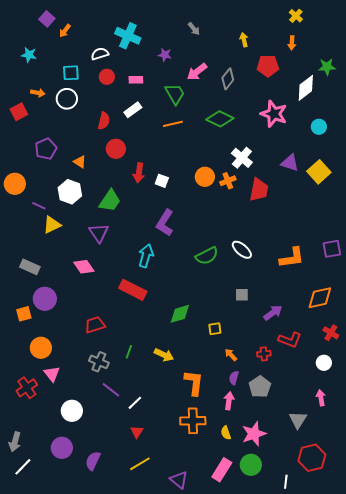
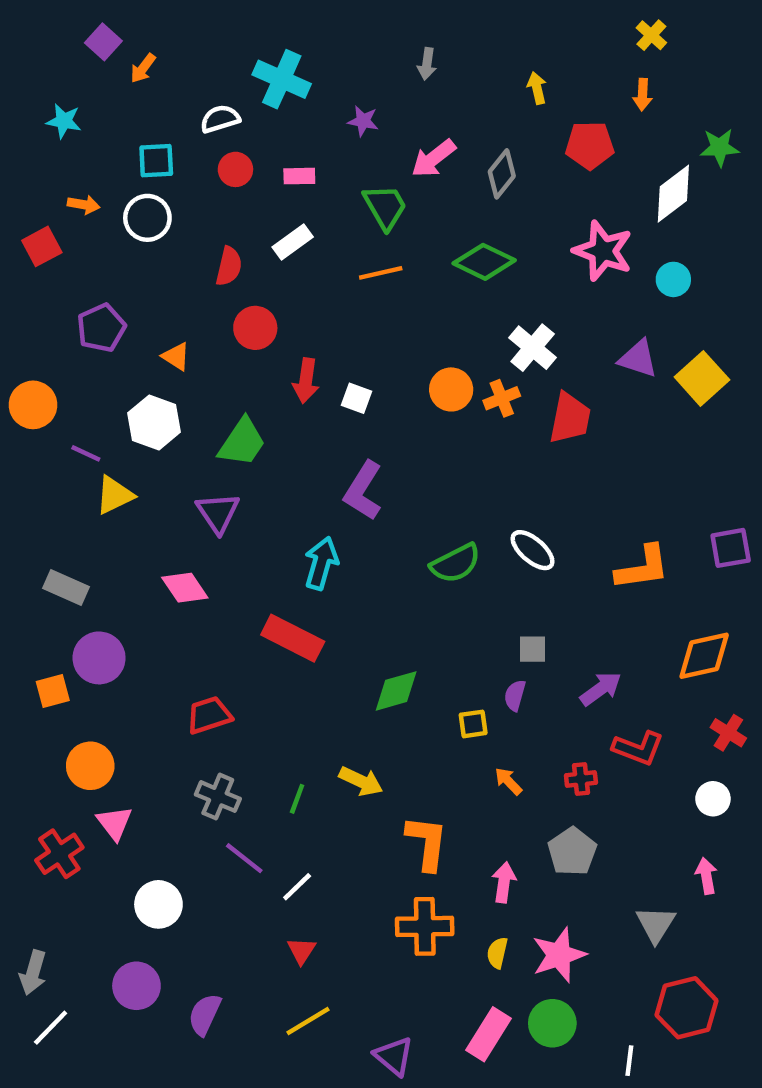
gray arrow: (194, 29) -> (427, 64), turned 48
cyan circle: (319, 127) -> (673, 279), moved
green line: (129, 352) -> (297, 799), moved
purple semicircle: (234, 378) -> (515, 695), moved
yellow semicircle: (226, 433) -> (497, 953), turned 32

